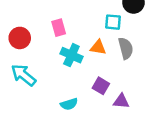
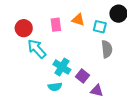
orange triangle: (98, 47) -> (78, 20), moved
cyan cross: (71, 55) -> (62, 67), moved
cyan arrow: (24, 75) -> (37, 49), moved

